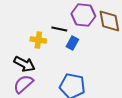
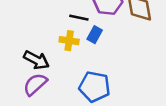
yellow cross: (38, 40) -> (69, 41), moved

